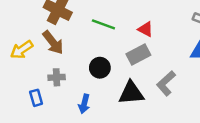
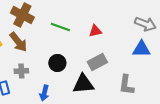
red triangle: (146, 29) -> (95, 31), turned -40
gray rectangle: (138, 54) -> (97, 62), moved
gray L-shape: (166, 83) -> (126, 85), moved, turned -40

